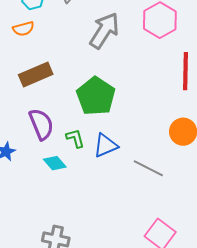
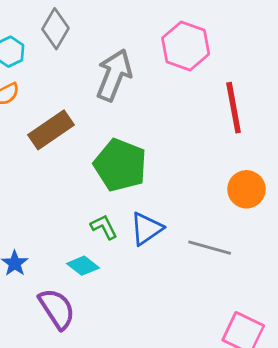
brown rectangle: (36, 74) -> (51, 130), moved
purple semicircle: (41, 124) -> (57, 309), moved

